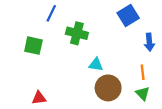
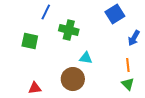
blue arrow: (149, 42) -> (134, 38), turned 35
brown circle: (108, 88) -> (73, 79), moved

